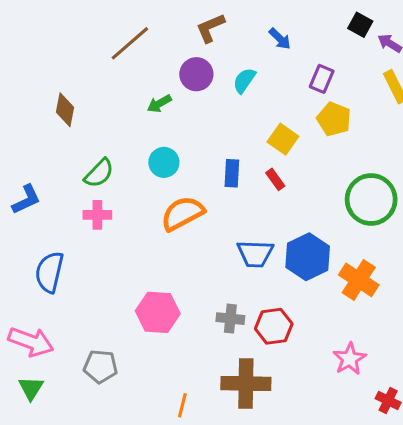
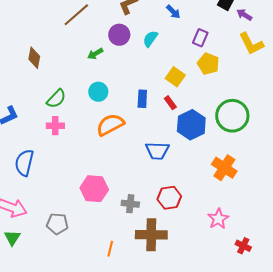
blue hexagon: (308, 257) -> (191, 125), moved
gray cross: (230, 319) -> (130, 204), moved

